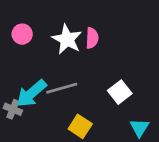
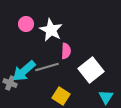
pink circle: (22, 34) -> (26, 24), moved
pink semicircle: (92, 38) -> (66, 51), moved
white square: (120, 92) -> (91, 70), size x1.4

